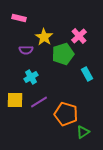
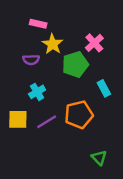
pink rectangle: (19, 18) -> (38, 24), moved
orange pentagon: (66, 114) -> (79, 115), moved, turned -30
green triangle: (83, 132) -> (99, 158), turned -40

